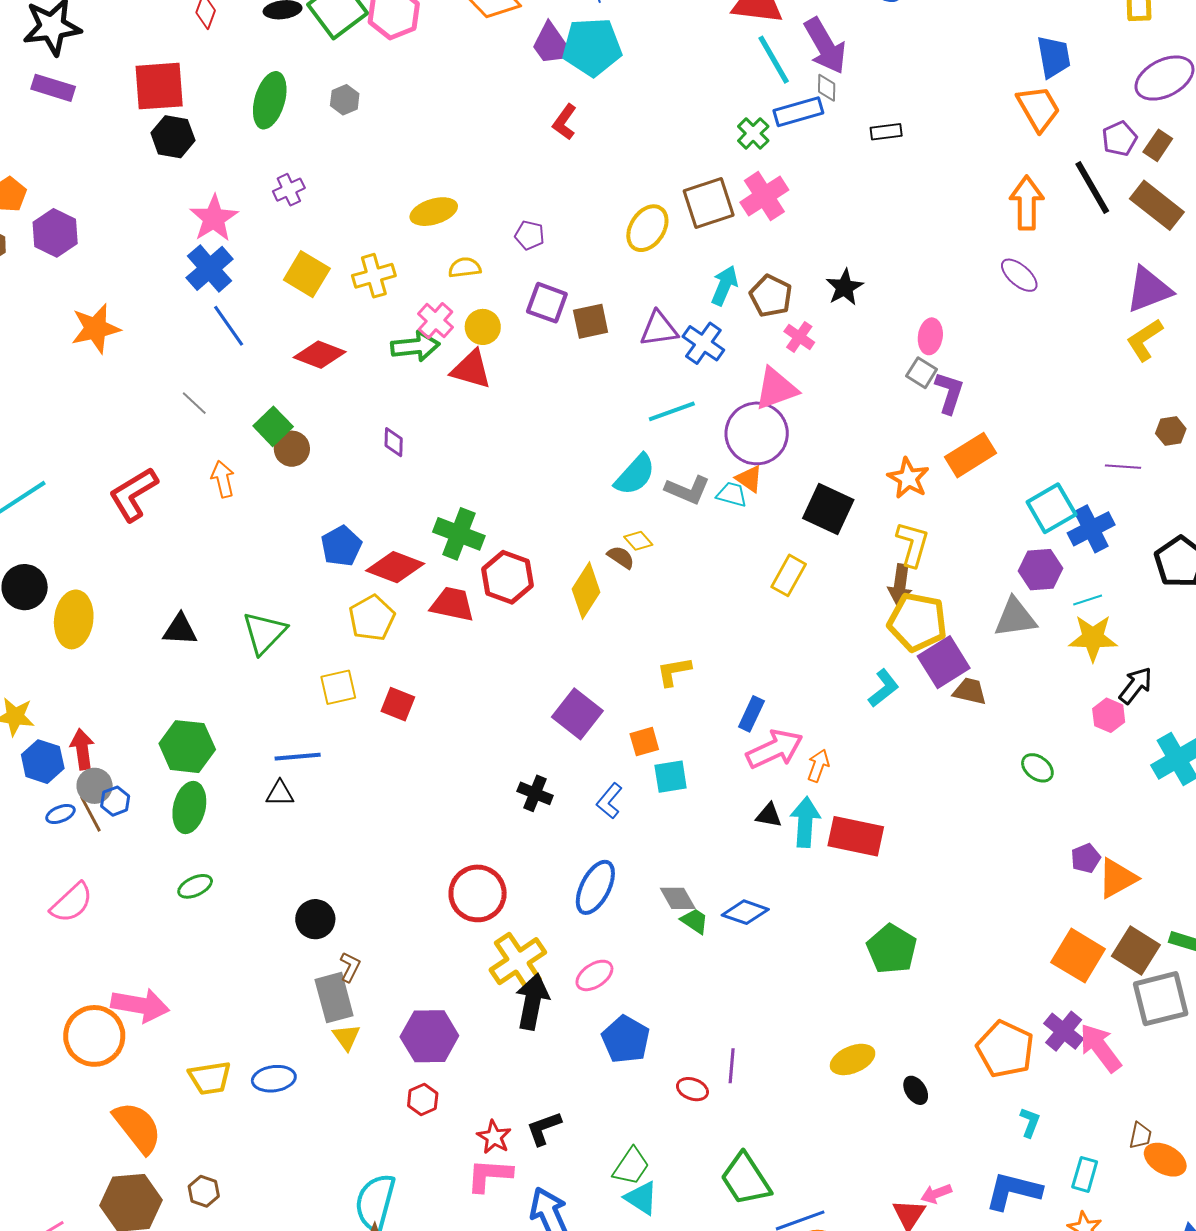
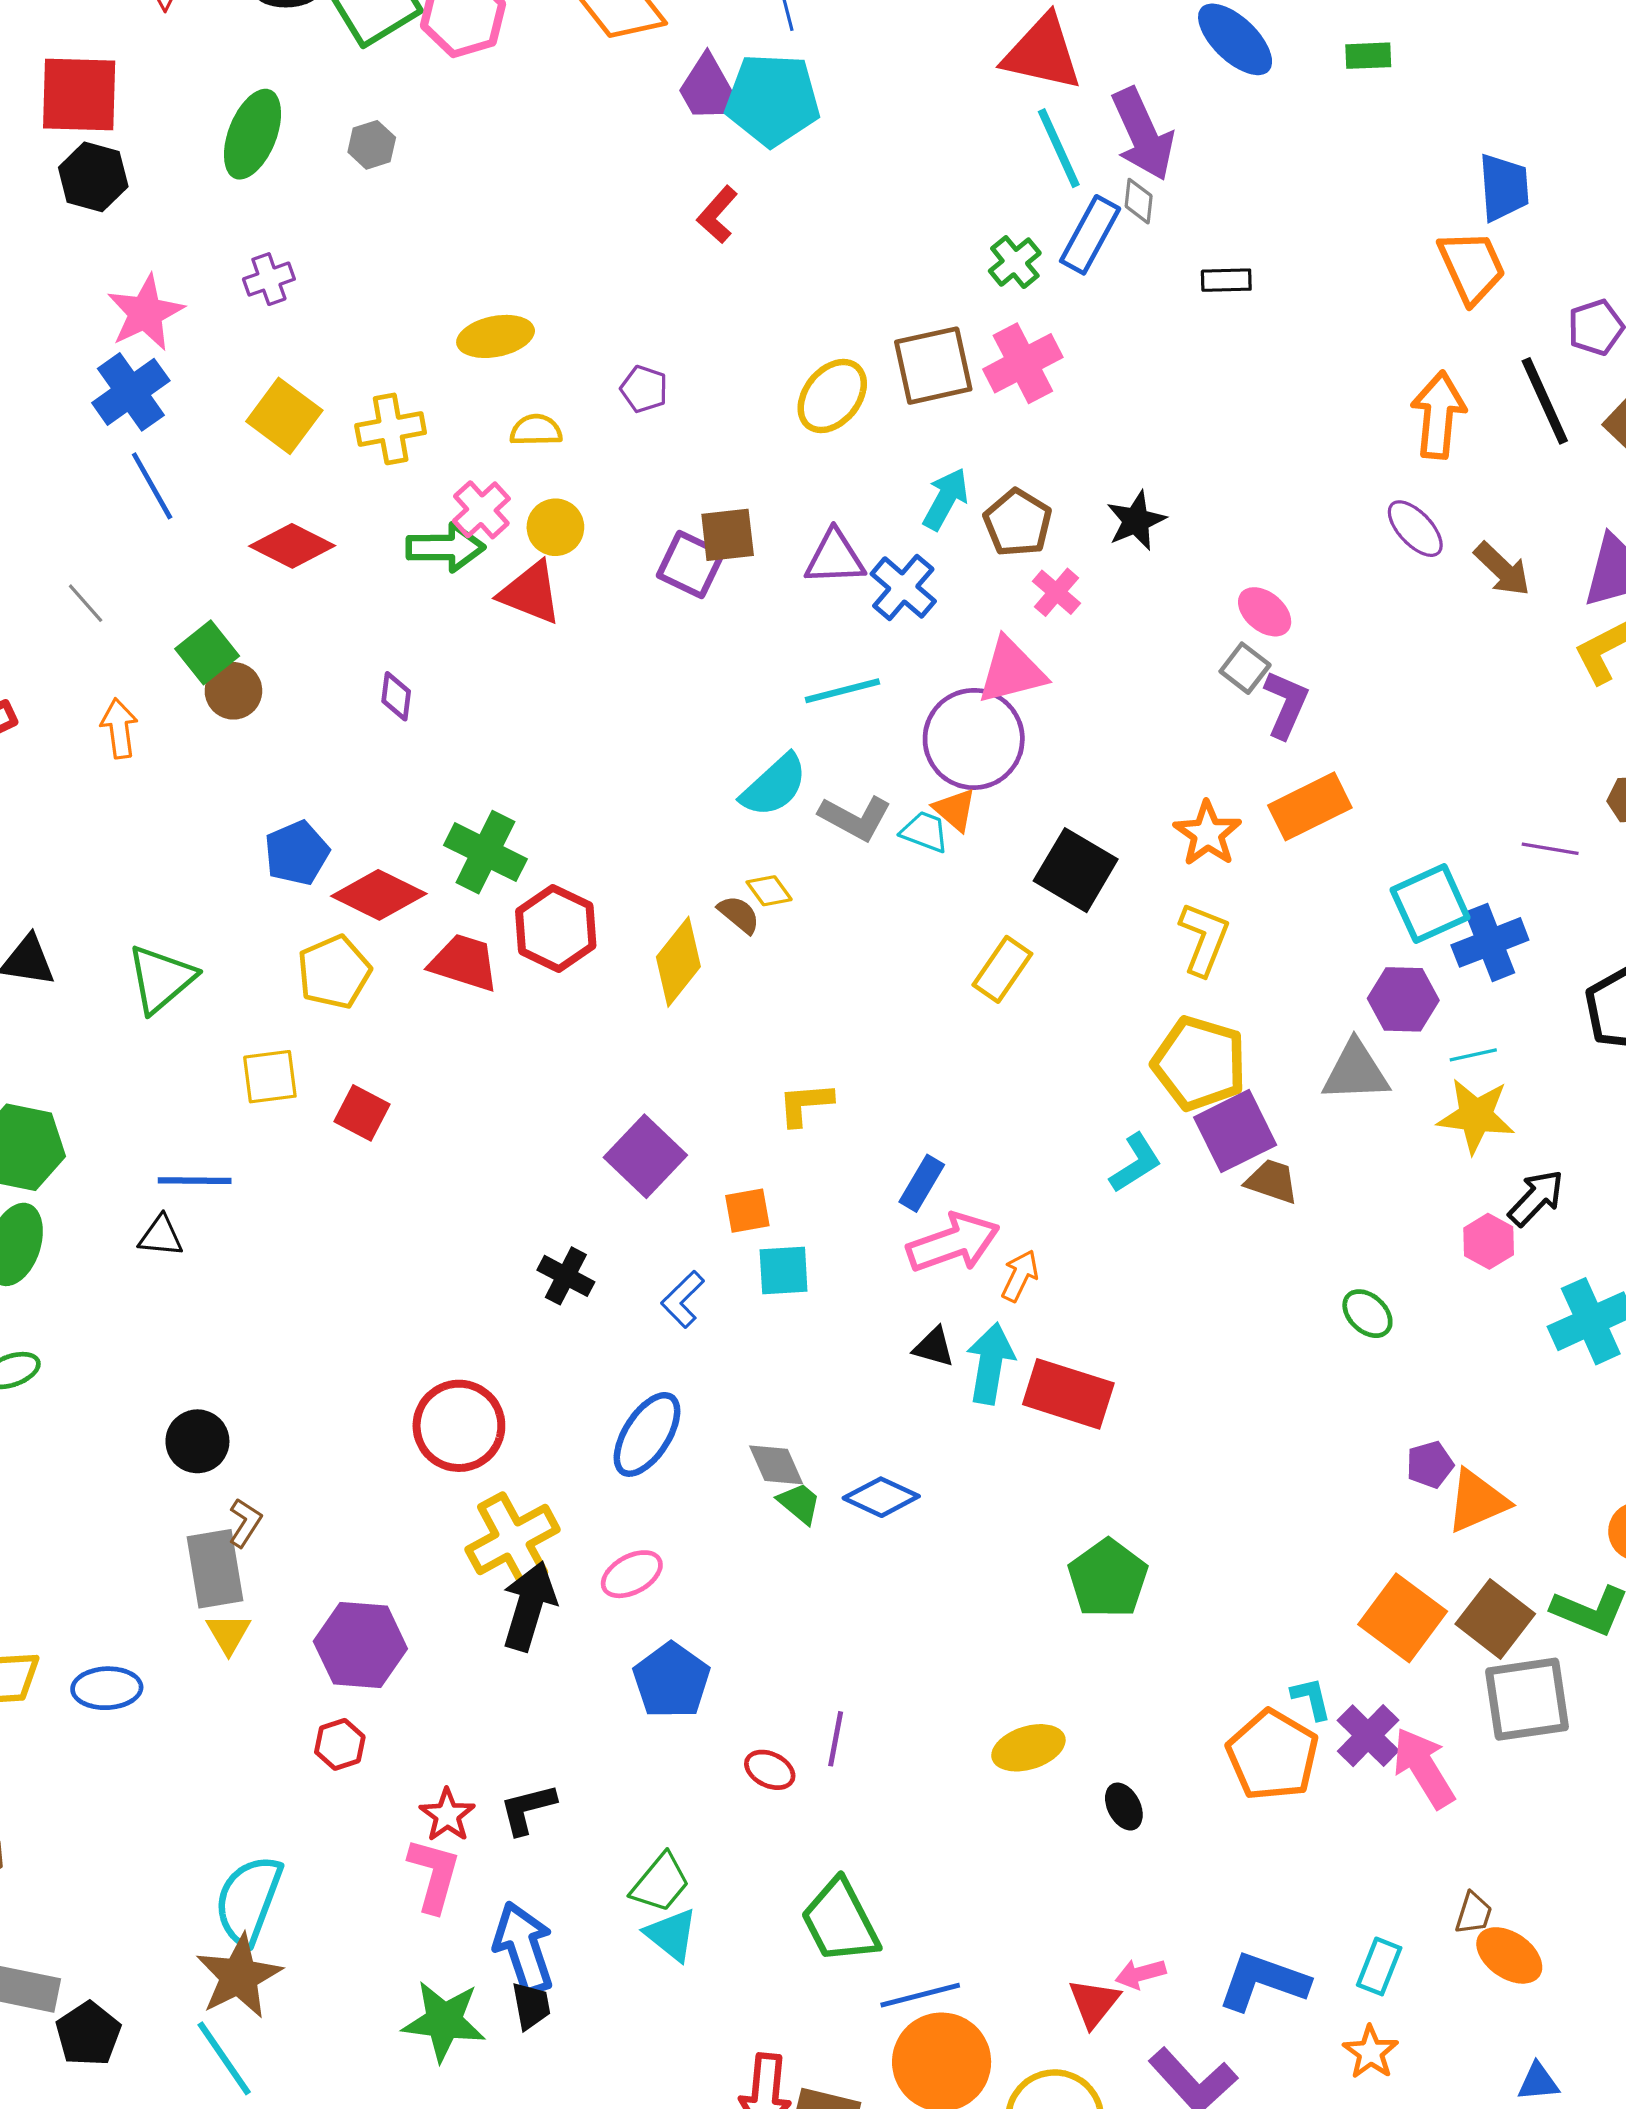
blue rectangle: (798, 112) -> (1090, 235), turned -51
purple square: (547, 303) -> (691, 565), moved
pink ellipse: (930, 336) -> (1265, 612), turned -64
brown arrow: (900, 585) -> (1502, 569), moved, turned -60
cyan L-shape: (1030, 1122) -> (1311, 1698), moved, turned -40
pink L-shape: (489, 1175) -> (434, 1875), turned 96

